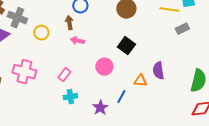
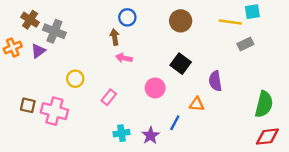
yellow circle: (41, 33) -> (75, 79), moved
purple semicircle: (158, 71) -> (215, 81), moved
pink cross: (24, 72) -> (54, 111), moved
cyan cross: (70, 97) -> (122, 133), moved

